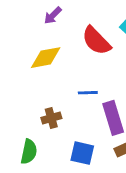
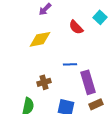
red semicircle: (96, 41) -> (76, 27), size x0.7

